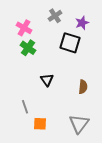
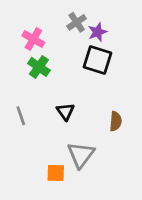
purple star: (82, 23) -> (97, 32), moved
gray line: (25, 107) -> (21, 116), moved
gray triangle: (79, 124) -> (81, 155), moved

